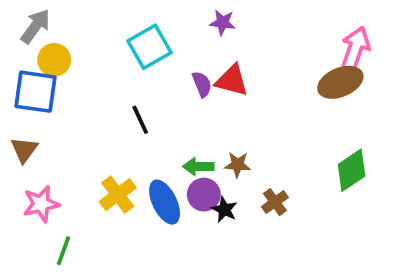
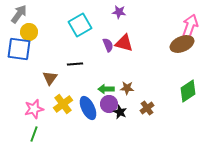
black line: (140, 120) -> (75, 64), turned -70
brown triangle: (24, 150) -> (50, 78), moved
pink star: (41, 204) -> (34, 109), moved

